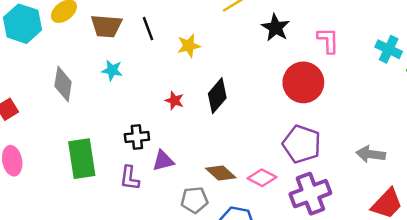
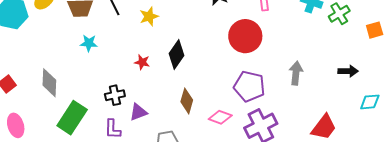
gray diamond: (63, 84) -> (49, 83), moved
gray arrow: (371, 154) -> (296, 73), moved, turned 95
green rectangle: (82, 159) -> (72, 118), turned 48
brown diamond: (221, 173) -> (187, 101), moved, turned 70

